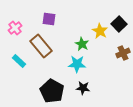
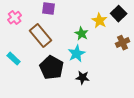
cyan rectangle: (19, 61) -> (14, 59), moved
cyan star: (77, 64) -> (77, 54), turned -30
black pentagon: (52, 91) -> (52, 68), moved

